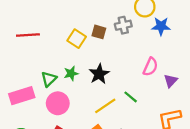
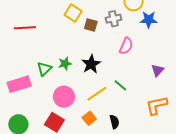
yellow square: (77, 39) -> (73, 13), moved
pink semicircle: (150, 67) -> (126, 46), moved
pink circle: (58, 103) -> (64, 97), moved

